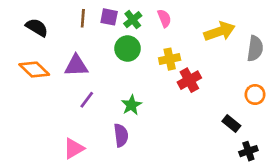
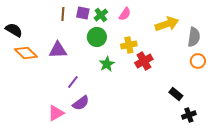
pink semicircle: (164, 18) -> (125, 14), turned 56
black semicircle: (37, 27) -> (14, 30), moved
orange circle: (255, 95) -> (198, 61), moved
purple line: (87, 100) -> (73, 82), moved
green star: (131, 105) -> (107, 64), moved
purple semicircle: (121, 135) -> (81, 103), moved, turned 60

